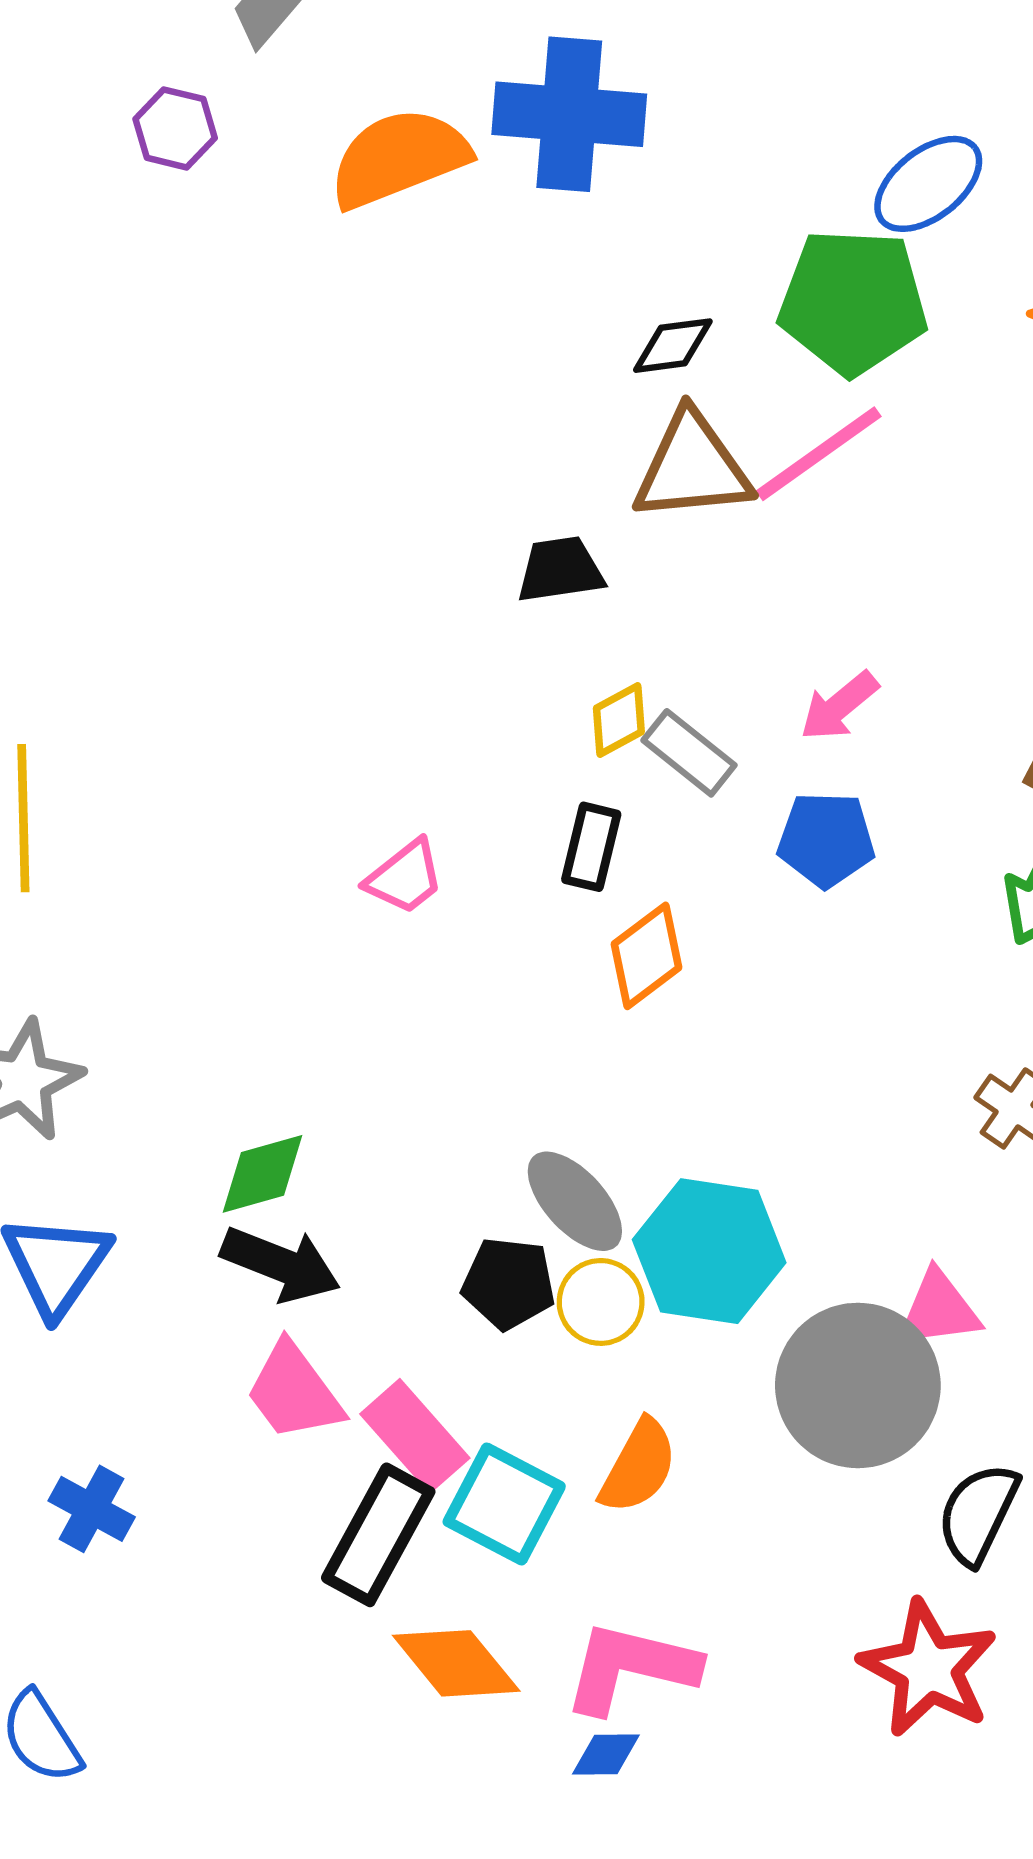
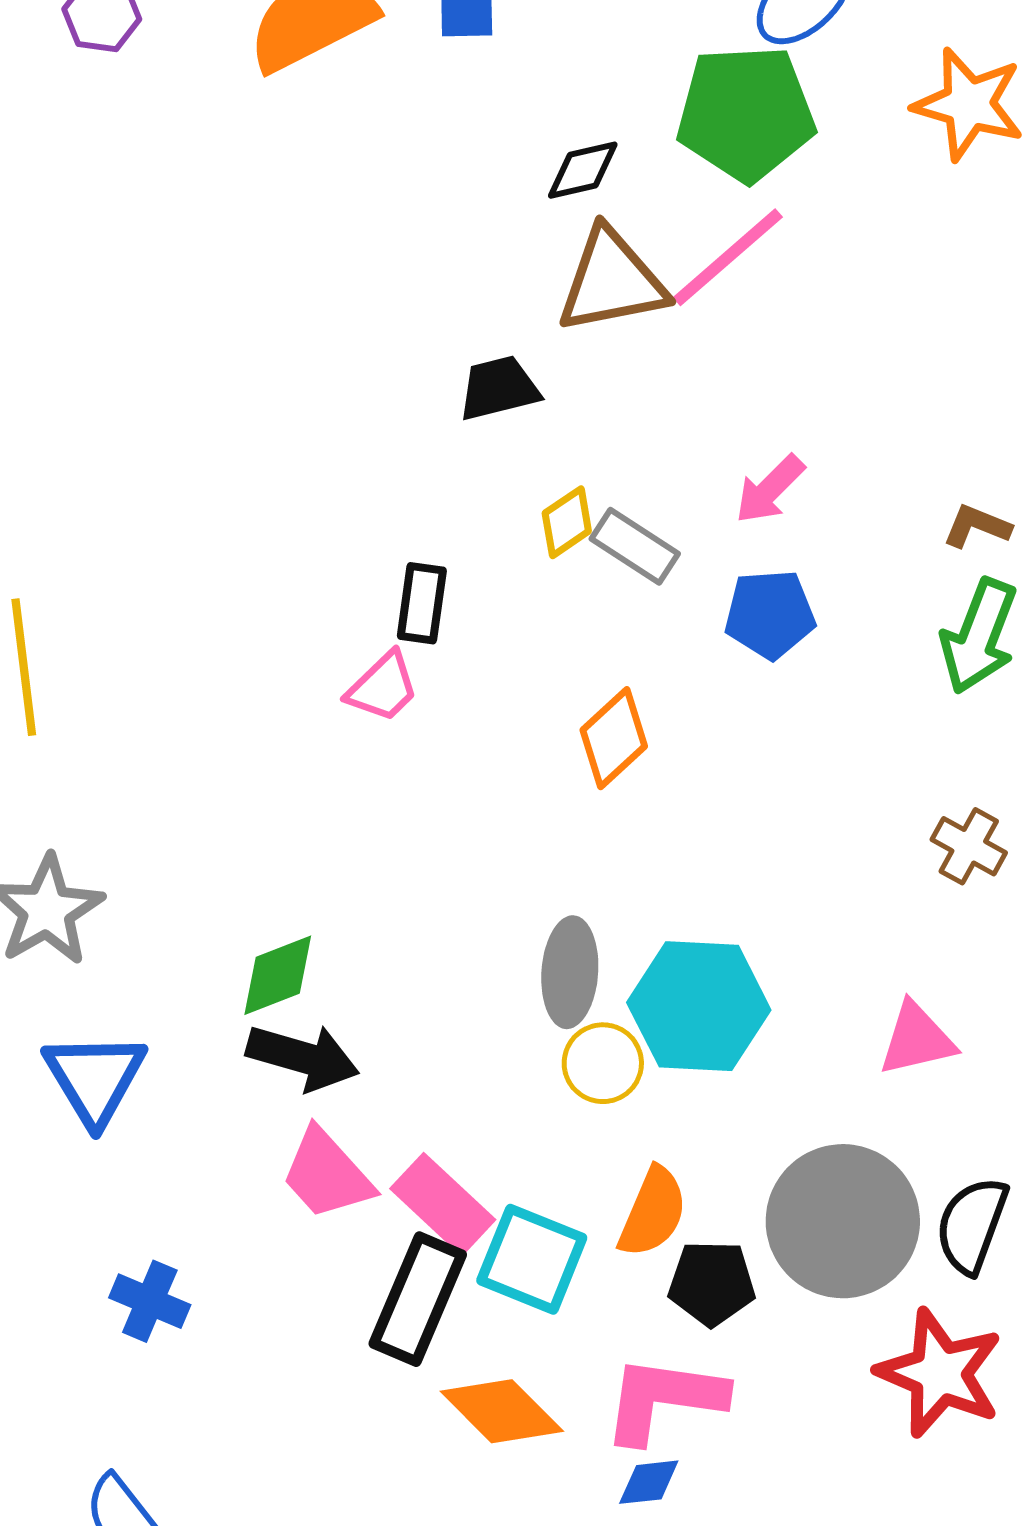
black rectangle: (591, 847) -> (422, 603), moved
gray ellipse: (575, 1201) -> (570, 972), turned 52
black pentagon: (509, 1283) -> (712, 1283), moved
gray circle: (858, 1385) -> (843, 1221), moved

